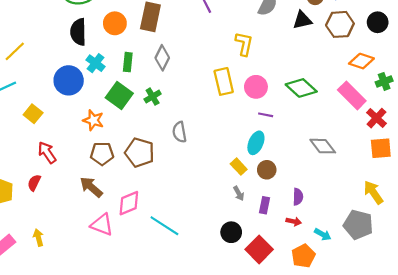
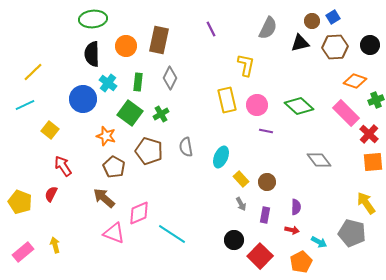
cyan ellipse: (256, 143) -> (221, 157), moved
brown pentagon: (140, 153) -> (149, 151), moved
brown pentagon: (102, 154) -> (114, 167), turned 30

